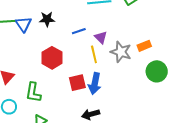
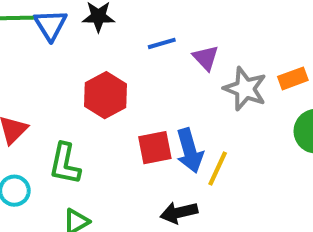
yellow line: (94, 54) -> (218, 168), moved, turned 36
blue arrow: (95, 83) -> (190, 151), turned -30

